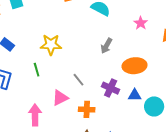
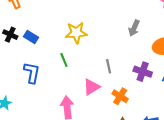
gray line: (78, 80) -> (109, 66), turned 32
orange cross: (87, 109) -> (120, 96), turned 35

